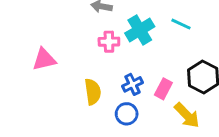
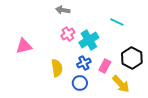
cyan cross: (140, 30) -> (89, 40), moved
pink cross: (109, 42) -> (68, 34), turned -32

